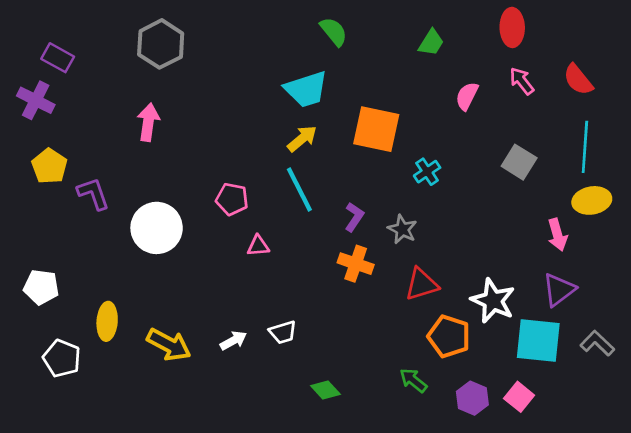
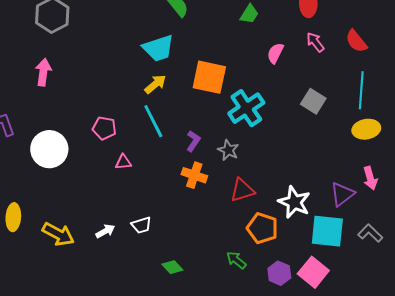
cyan cross: (427, 172) -> (246, 108), size x1.8
pink arrow: (557, 235) -> (370, 178), moved
pink square: (519, 397) -> (313, 272), size x1.4

